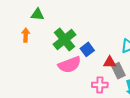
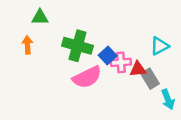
green cross: (65, 40) -> (78, 46), turned -30
pink cross: (100, 85) -> (121, 62), moved

